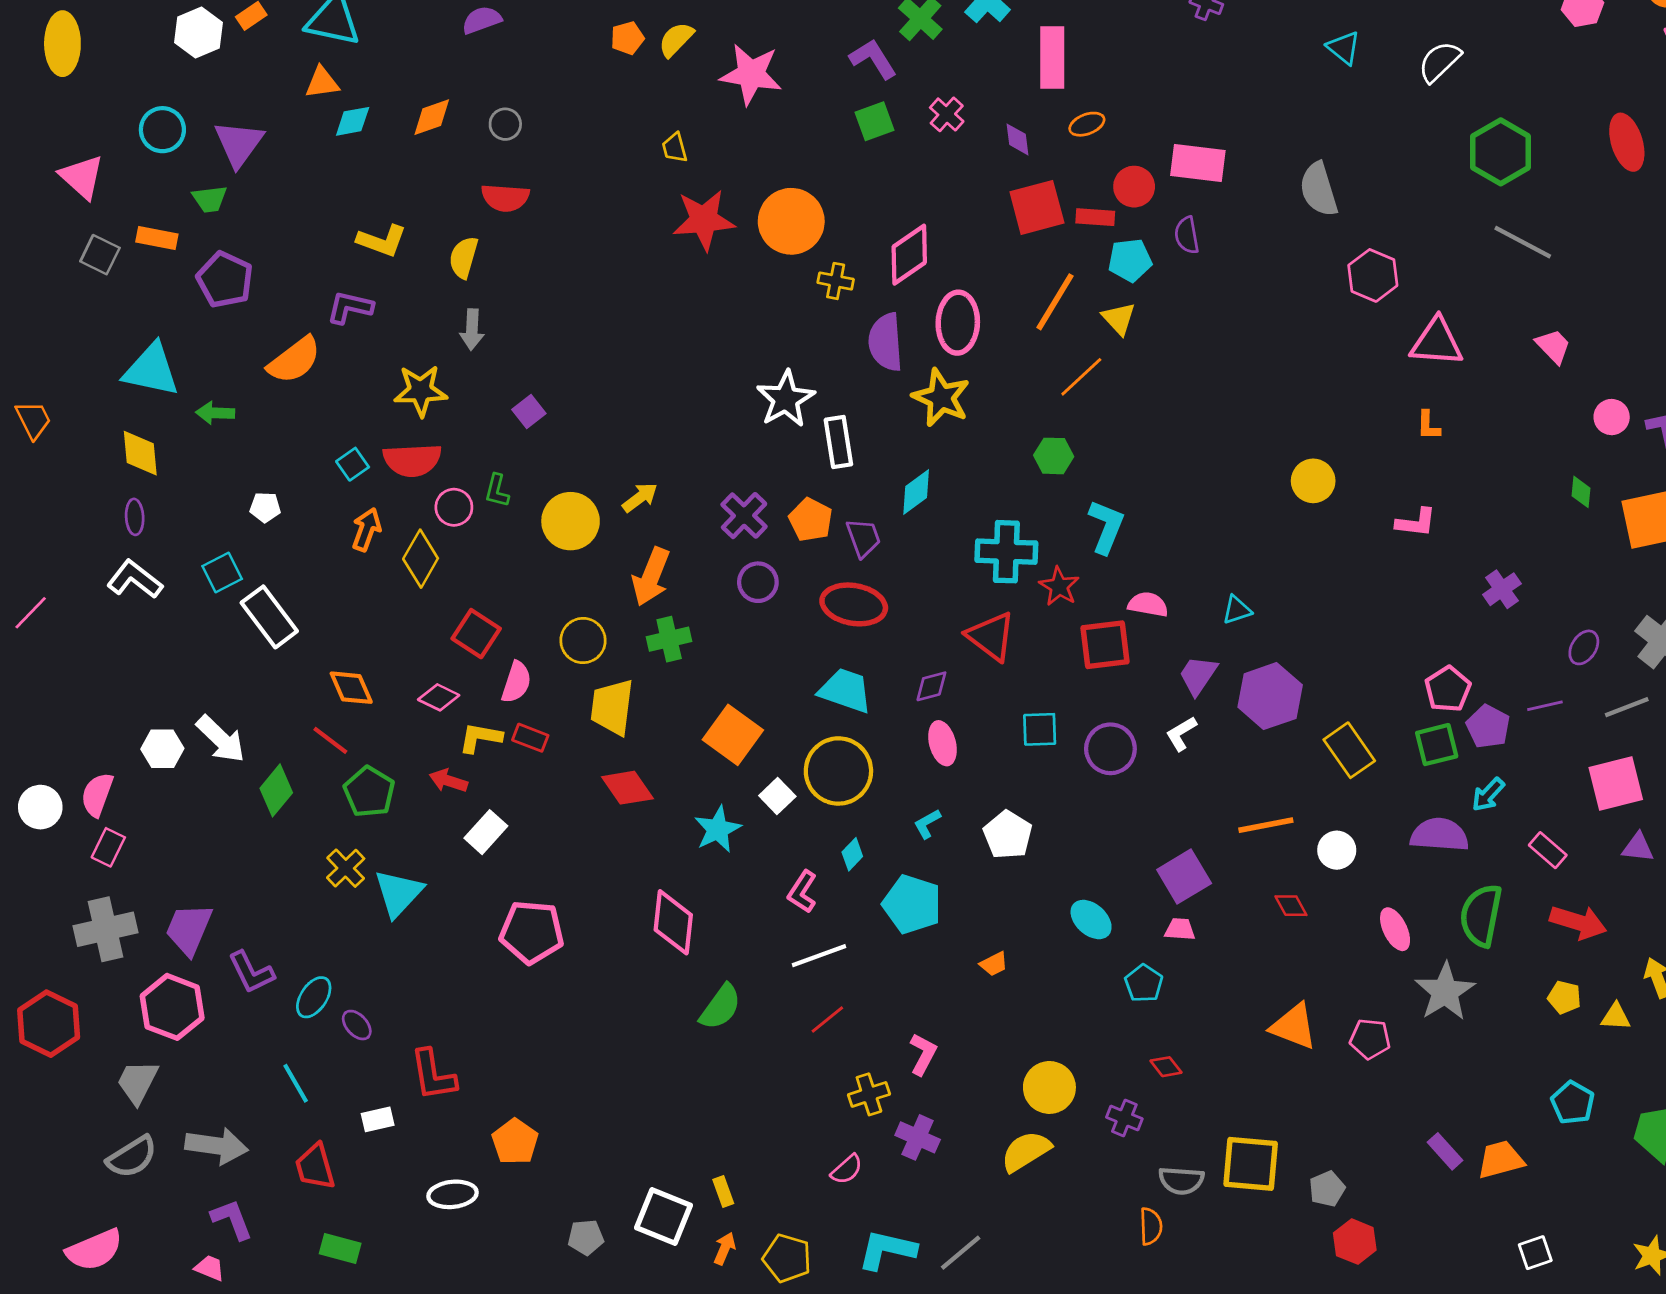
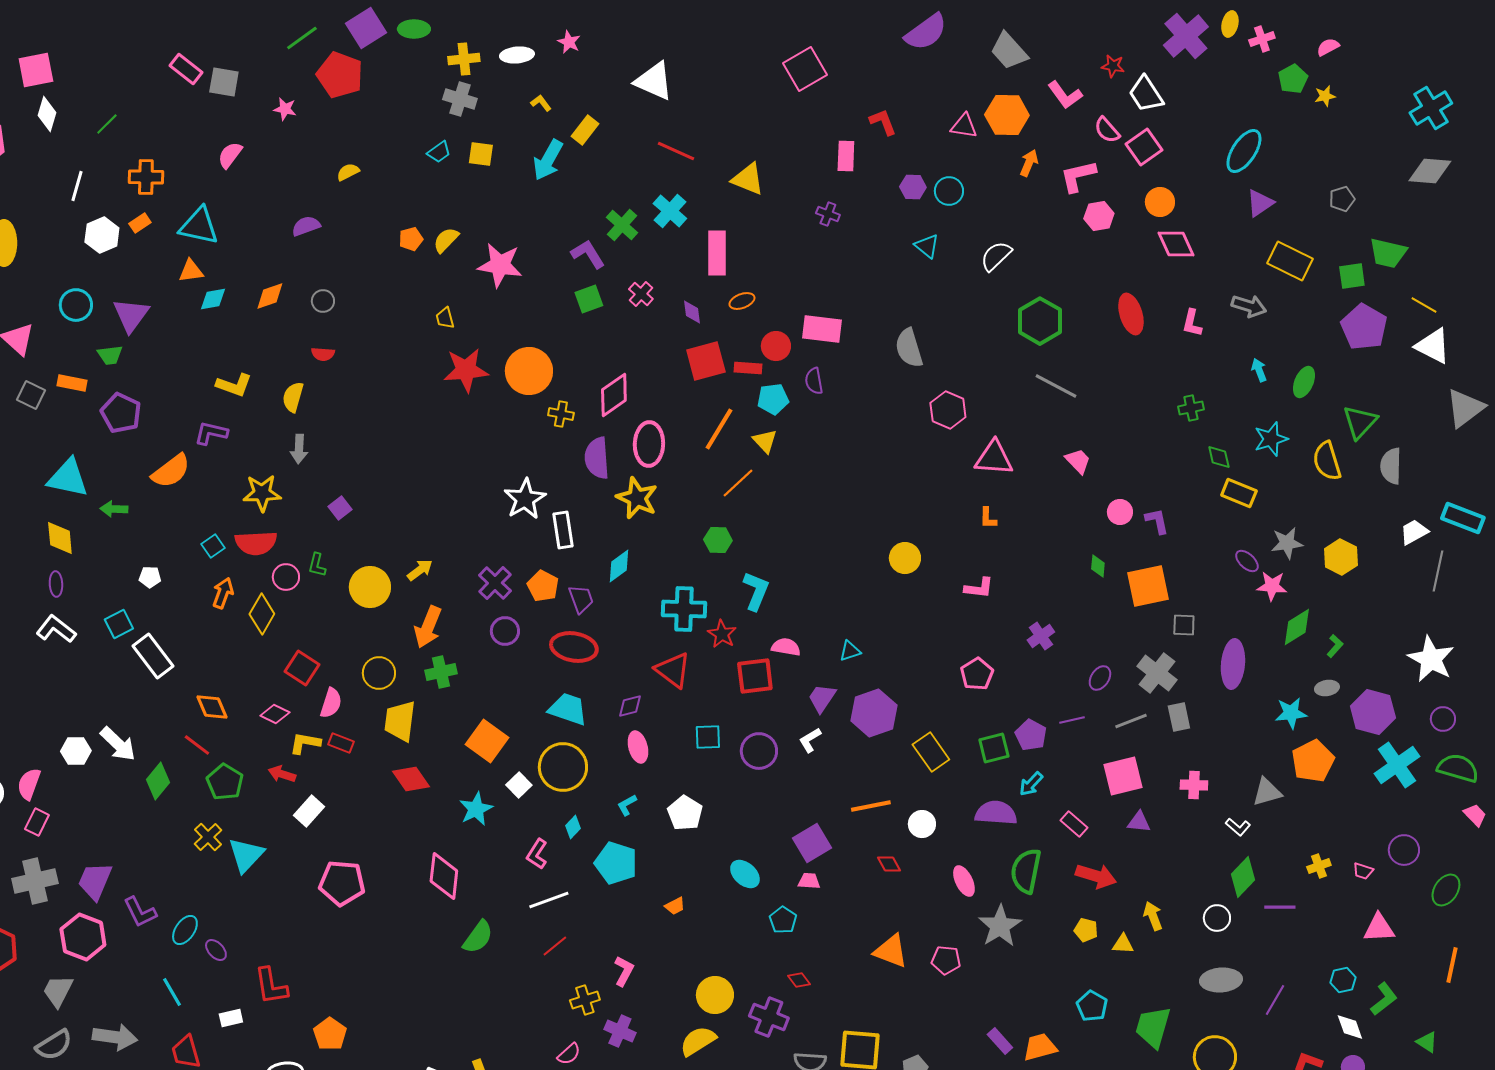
red semicircle: (505, 198) -> (323, 354), size x0.7
pink pentagon: (1448, 689) -> (977, 674), moved
purple cross: (1124, 1118) -> (769, 1017), size x1.5

